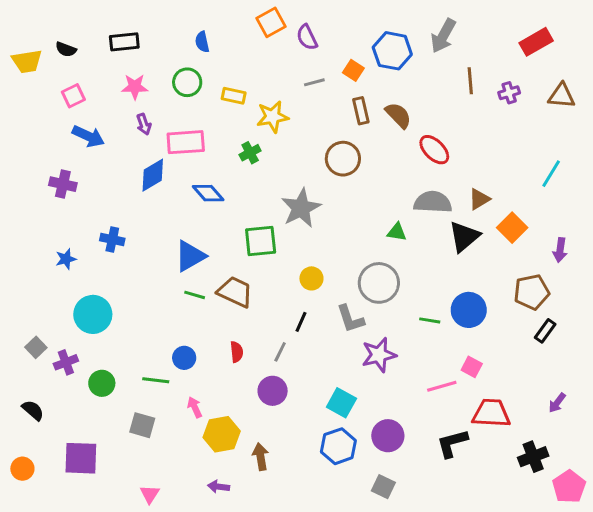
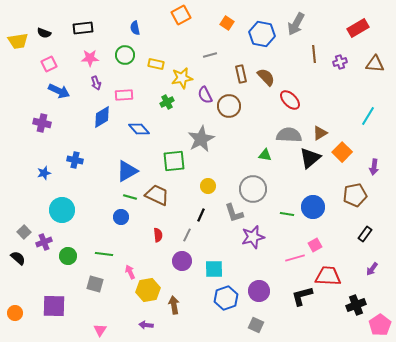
purple semicircle: (307, 37) -> (205, 95), moved
orange square: (353, 70) -> (227, 23), moved
pink rectangle: (186, 142) -> (124, 95), size x0.7
black rectangle: (545, 331) -> (365, 234), moved
blue circle: (184, 358) -> (121, 217), moved
pink square: (472, 367) -> (315, 245), turned 32
cyan square: (341, 403) -> (214, 269), moved, turned -30
black semicircle: (33, 410) -> (18, 258), moved

